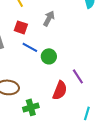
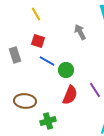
gray arrow: (49, 18) -> (80, 32), moved, turned -56
red semicircle: (60, 90) -> (70, 95), moved

